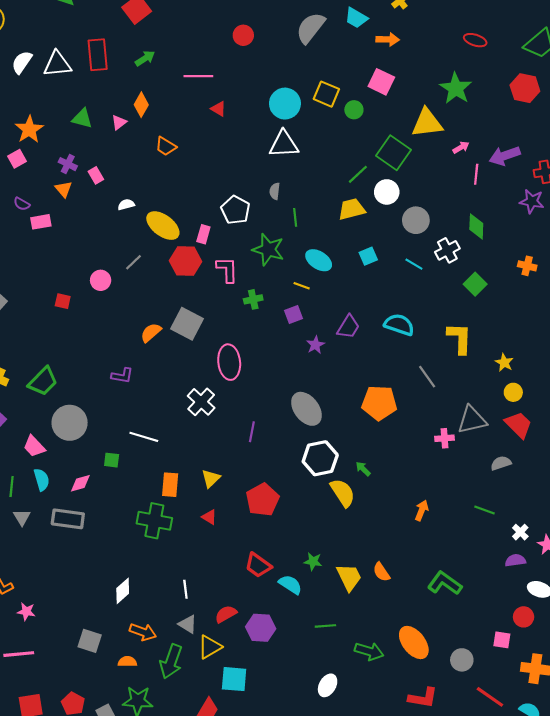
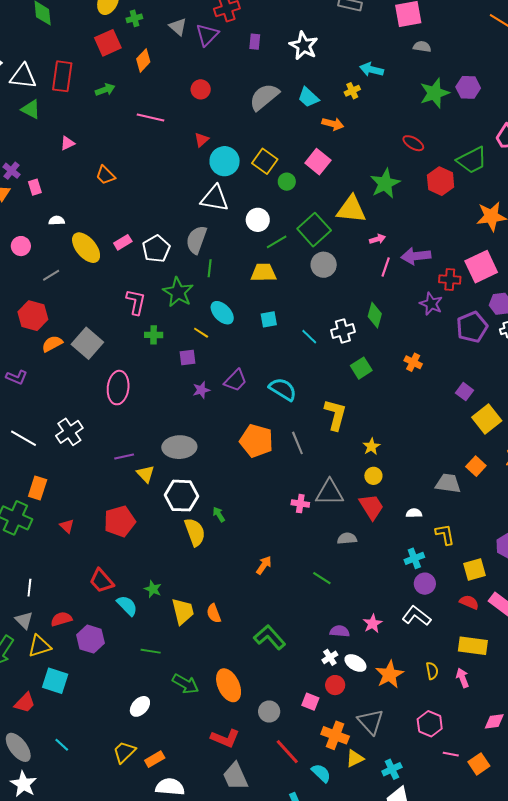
red hexagon: (525, 88) -> (441, 181), moved
orange diamond: (141, 105) -> (143, 60), moved
red triangle: (218, 109) -> (202, 140), moved, turned 35
green triangle: (82, 119) -> (31, 109), moved
gray semicircle: (275, 191) -> (196, 240), size x1.8
white circle: (387, 192) -> (258, 220), moved
gray circle: (416, 220) -> (324, 265), moved
pink rectangle: (203, 234) -> (123, 242), moved, turned 30
red hexagon: (186, 261) -> (33, 316), moved
pink circle: (101, 280) -> (21, 246), moved
white cross: (201, 402) -> (69, 432), moved
orange pentagon: (379, 403) -> (256, 441), moved
gray ellipse: (306, 409) -> (179, 447), turned -68
purple line: (252, 432) -> (124, 457), turned 54
yellow triangle: (211, 478) -> (146, 474), moved, turned -42
white cross: (520, 532) -> (330, 657), moved

